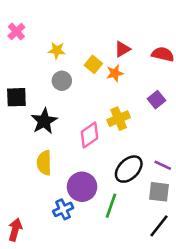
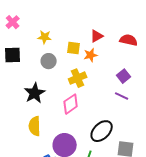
yellow square: (93, 64) -> (74, 48), turned -32
black square: (16, 97) -> (13, 55), moved
yellow cross: (119, 119) -> (78, 78), moved
purple line: (163, 165) -> (122, 96), moved

